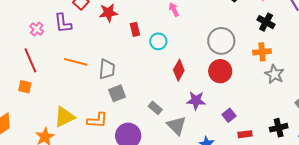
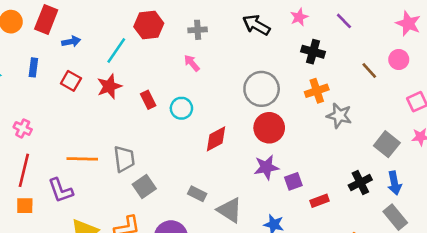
purple L-shape: (63, 23) -> (61, 190), moved
red line: (30, 60) -> (24, 170), turned 50
red diamond: (179, 70) -> (216, 139), turned 45
purple star: (196, 101) -> (266, 167), moved
purple square: (229, 115) -> (293, 181), turned 32

